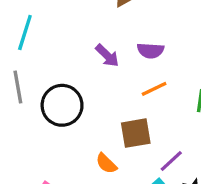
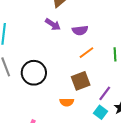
purple arrow: (107, 56) -> (53, 24), moved
orange semicircle: (106, 163) -> (67, 102), turned -32

